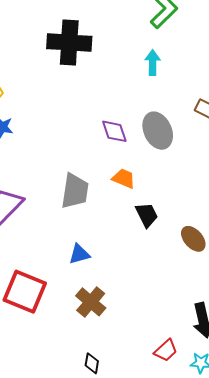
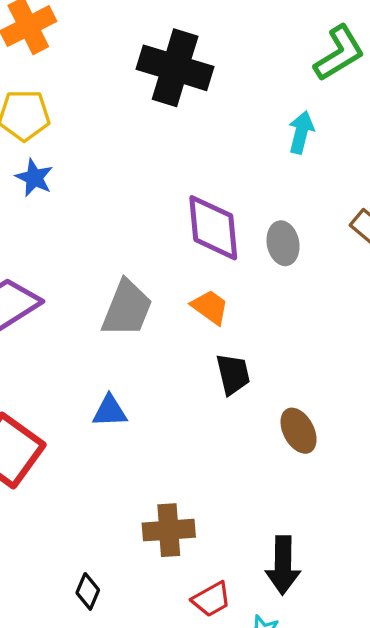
purple diamond: (114, 131) -> (213, 228), size x1.5
gray ellipse: (158, 131) -> (283, 243), size x0.7
brown cross: (91, 302) -> (169, 530), moved, turned 32

